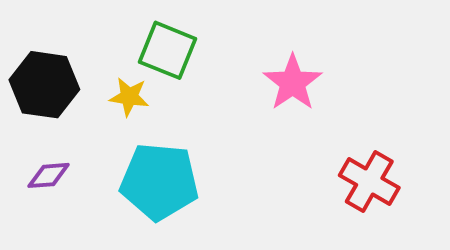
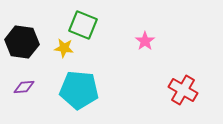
pink star: (293, 83) -> (145, 41), size x0.7

